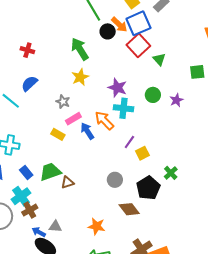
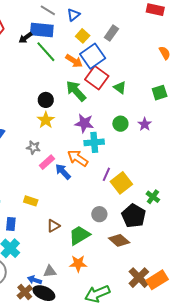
black circle: (108, 31) -> (46, 100), moved
green arrow: (80, 49) -> (76, 91), moved
yellow rectangle: (58, 134) -> (31, 201), moved
yellow square: (142, 153) -> (121, 183), size x1.5
green trapezoid: (50, 172) -> (79, 235), moved
blue rectangle: (26, 173) -> (11, 224), turned 56
brown cross: (30, 210) -> (25, 292), moved
orange star: (97, 226) -> (78, 264), moved

